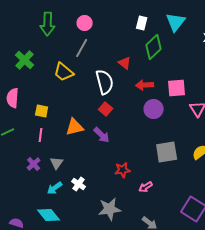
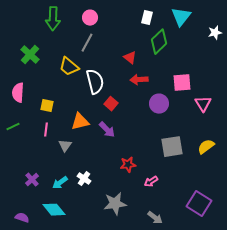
white semicircle: (105, 82) -> (95, 82), moved
red arrow: (145, 85) -> (139, 80), moved
gray triangle: (57, 163) -> (65, 146), moved
purple cross: (34, 164) -> (32, 180), moved

